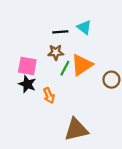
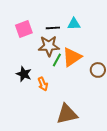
cyan triangle: (84, 27) -> (74, 24), turned -40
brown star: (56, 52) -> (49, 46), size x1.5
pink square: (27, 66) -> (24, 29), moved, turned -30

